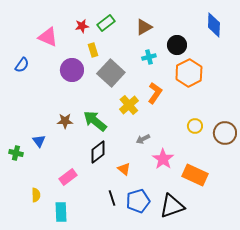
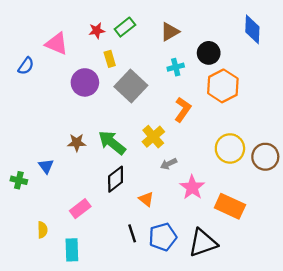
blue semicircle: (22, 65) -> (26, 66), moved
yellow cross: (129, 105) -> (153, 137), moved
yellow circle: (195, 126) -> (230, 148), size x1.6

